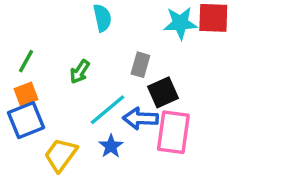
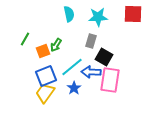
cyan star: (180, 23) -> (98, 17), moved
black square: (163, 92) -> (104, 57), turned -36
orange square: (26, 94) -> (43, 51), moved
blue square: (26, 120) -> (46, 76), moved

